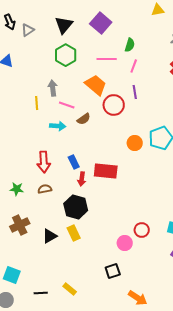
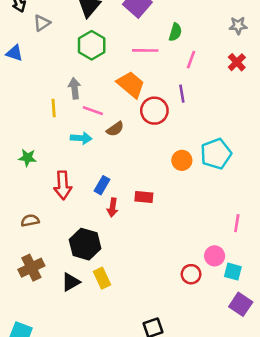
gray triangle: (28, 30) -> (42, 23), moved
pink line: (134, 66) -> (191, 60), moved
blue rectangle: (74, 162) -> (102, 185), turned 56
red rectangle: (106, 171) -> (144, 197), size x0.6
green star: (17, 189) -> (27, 158), moved
brown semicircle: (45, 189) -> (30, 221), moved
black hexagon: (76, 207) -> (85, 244), moved
pink circle: (125, 243) -> (215, 256), moved

